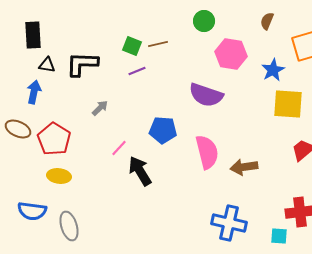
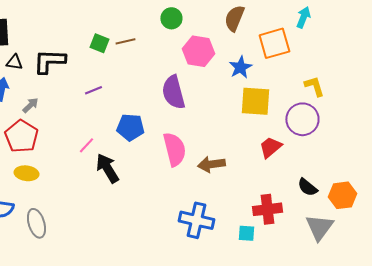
brown semicircle: (267, 21) -> (234, 18), size x1.5
purple line: (137, 71) -> (93, 90), moved
purple semicircle: (206, 95) -> (173, 92), turned 56
gray arrow: (100, 108) -> (30, 105), moved

